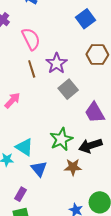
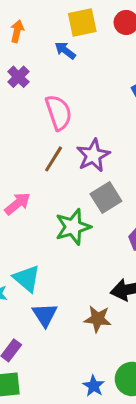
brown line: (32, 69) -> (54, 159), turned 42
green star: (61, 139) -> (73, 227), moved

